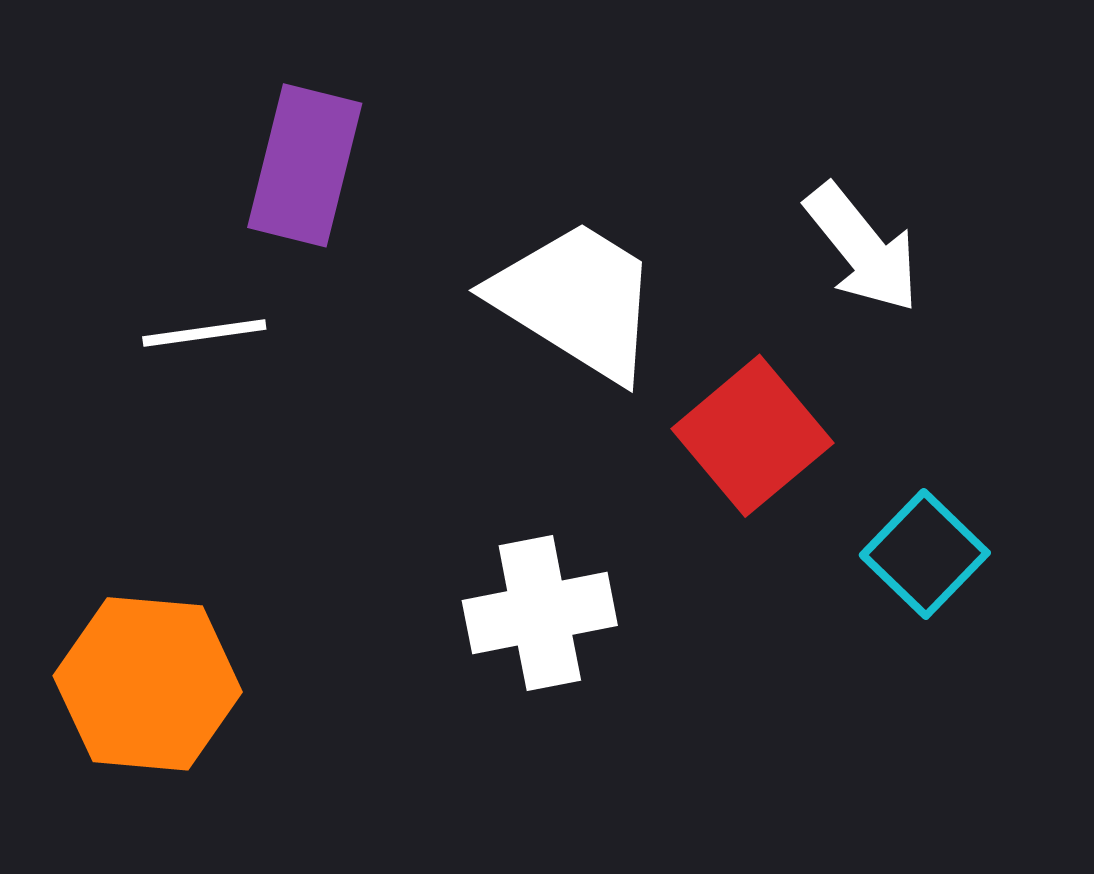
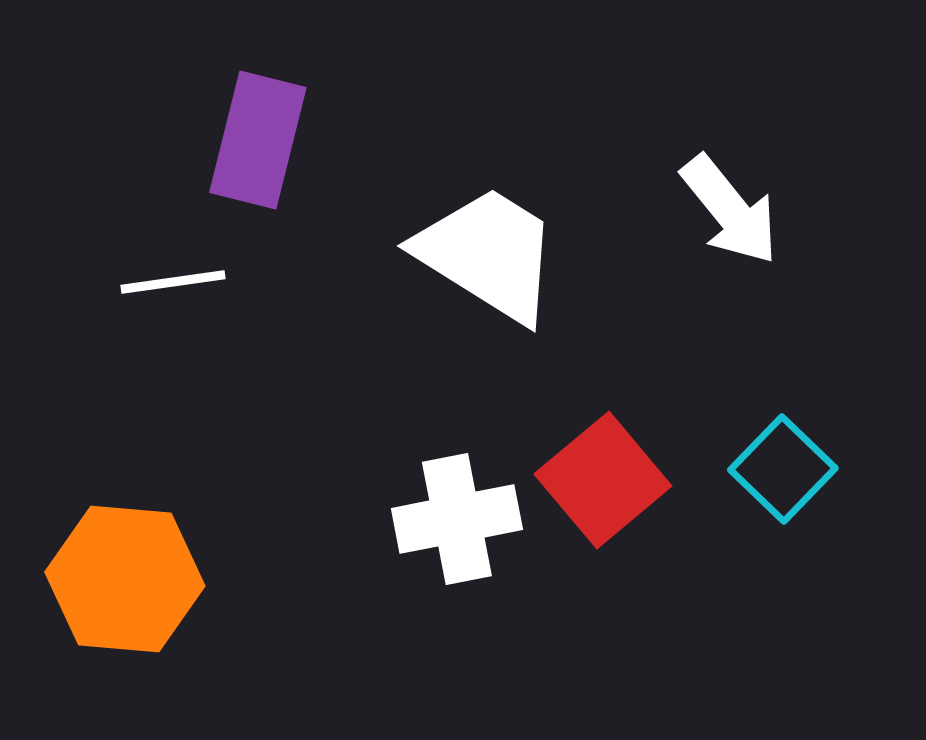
red square: (752, 436) -> (603, 480), moved

